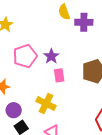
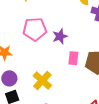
pink rectangle: (59, 75) -> (73, 58), moved

